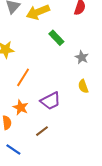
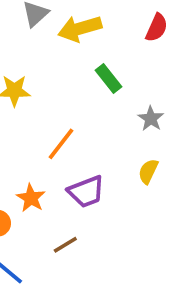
orange line: (23, 77) -> (61, 144), moved
yellow semicircle: (83, 86) -> (148, 171), turned 40

